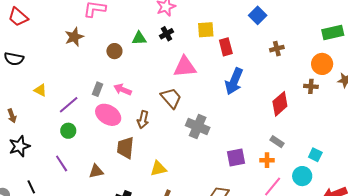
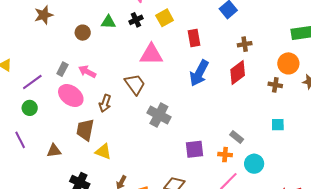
yellow square: (206, 30) -> (165, 18), moved, turned -30
red diamond: (280, 104) -> (238, 72), moved
cyan square: (315, 155) -> (278, 125), moved, turned -32
yellow triangle: (158, 169) -> (103, 152), moved, turned 30
cyan circle: (302, 176) -> (254, 164), moved

